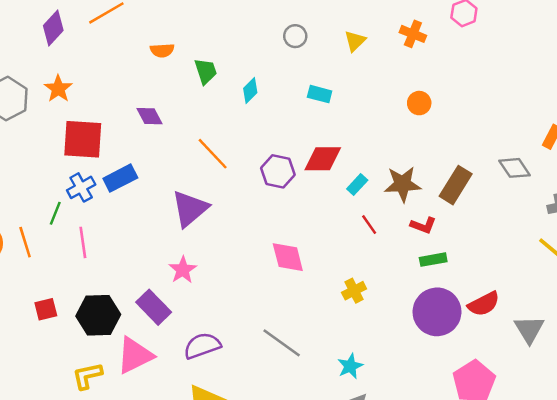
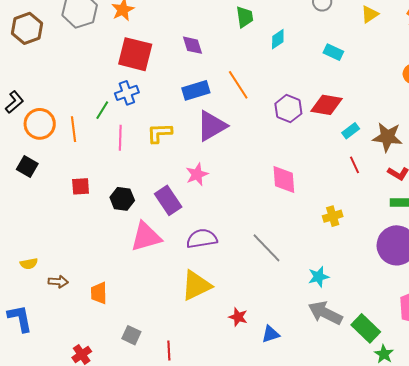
blue rectangle: (120, 178) -> (196, 90), moved
black hexagon: (98, 315) -> (122, 199), size x0.7
yellow L-shape: (87, 376) -> (159, 133), moved

